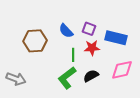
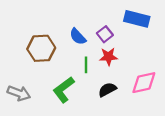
purple square: (89, 29) -> (105, 34), turned 32
blue rectangle: (116, 38) -> (137, 19), moved
green L-shape: (67, 78) -> (64, 90), moved

